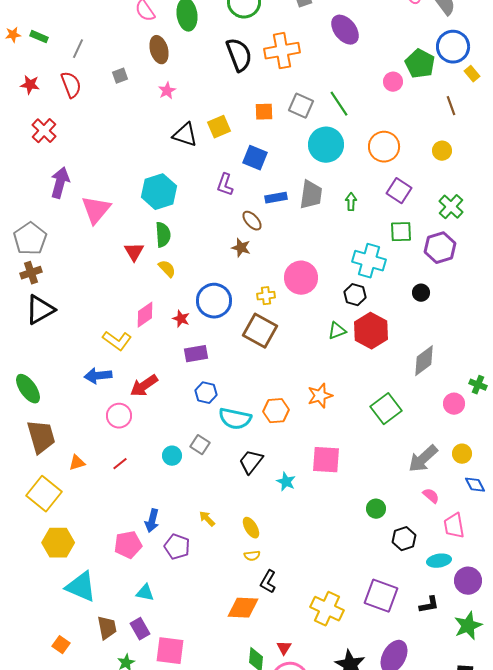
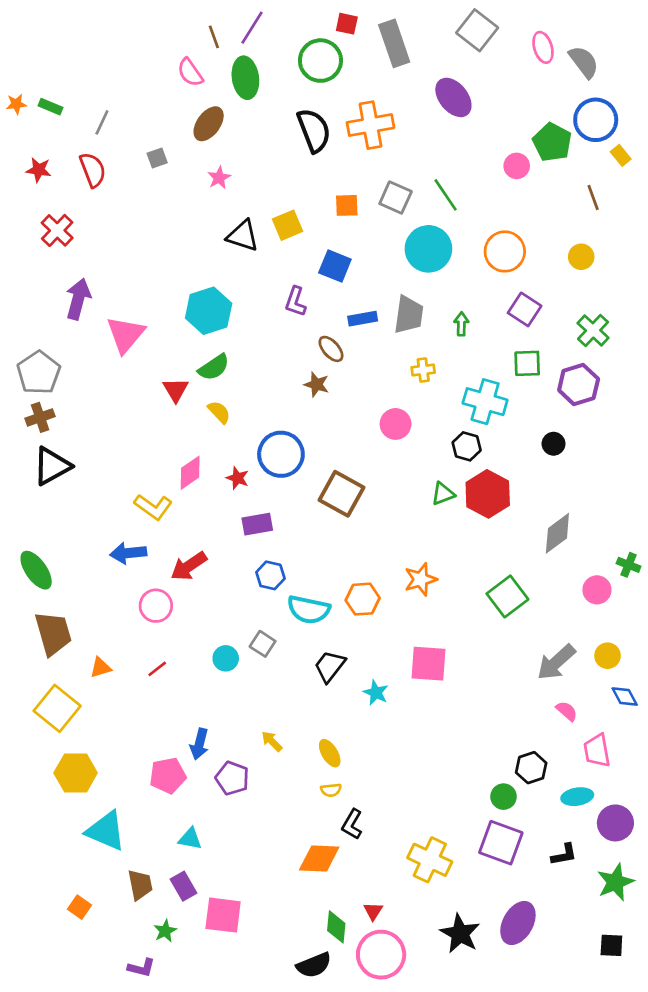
brown ellipse: (159, 50) -> (209, 124), turned 52
green semicircle: (163, 235) -> (214, 367), turned 60
pink circle: (301, 278) -> (396, 424), size x0.7
yellow cross: (266, 296) -> (423, 370), moved
green circle: (376, 509) -> (503, 797), moved

